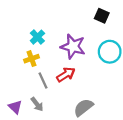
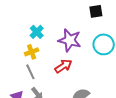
black square: (102, 16) -> (96, 11), turned -32
gray line: (43, 81) -> (30, 72), moved

